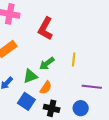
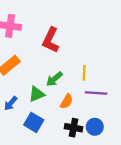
purple line: (92, 87) -> (96, 93), moved
orange semicircle: (46, 88) -> (67, 101), moved
black cross: (52, 108) -> (74, 128), moved

